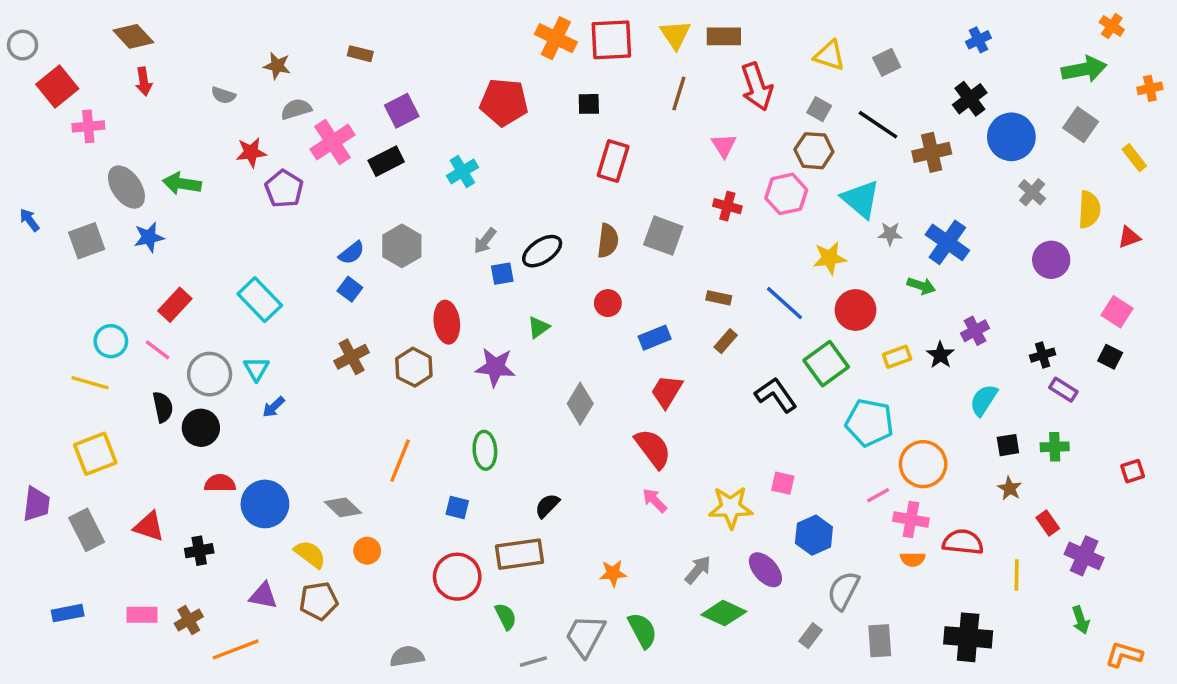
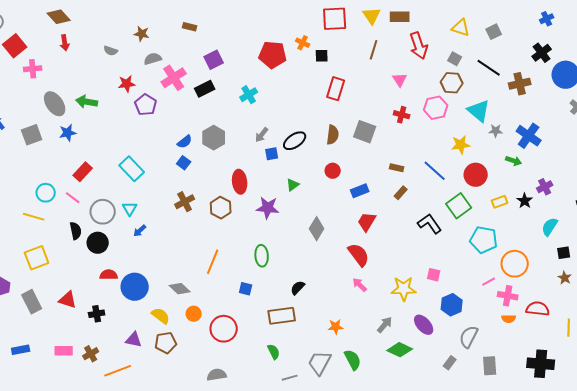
orange cross: (556, 38) -> (303, 43), moved, size x0.6
red circle: (457, 577) -> (224, 329), moved

